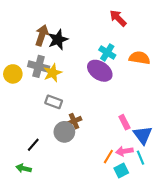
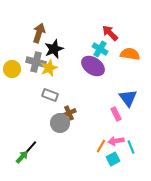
red arrow: (118, 18) -> (110, 33), moved
black star: (58, 40) -> (54, 49), moved
blue triangle: (143, 135) -> (128, 98), moved
black line: (33, 145) -> (31, 147), moved
green arrow: (24, 168) -> (22, 157), turned 120

